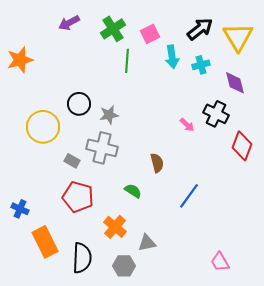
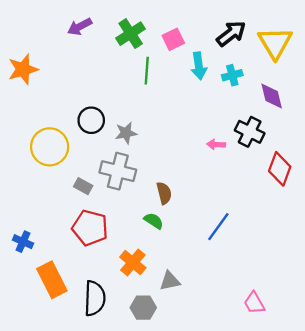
pink arrow: (187, 125) -> (216, 145), turned 140
brown semicircle: (157, 163) -> (164, 193), moved

